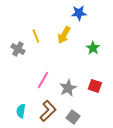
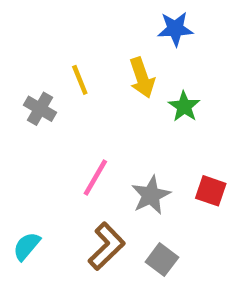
yellow arrow: (64, 35) -> (142, 78), turned -48
green star: (93, 48) -> (184, 106), moved
cyan semicircle: (21, 111) -> (27, 246), moved, turned 32

